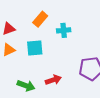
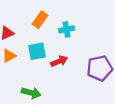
red arrow: (53, 80) -> (59, 61), moved

